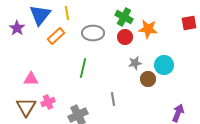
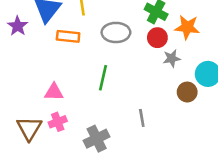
orange rectangle: (56, 36) -> (68, 36), turned 48
gray star: (135, 63) -> (172, 58), moved
pink triangle: (31, 79) -> (54, 92), moved

